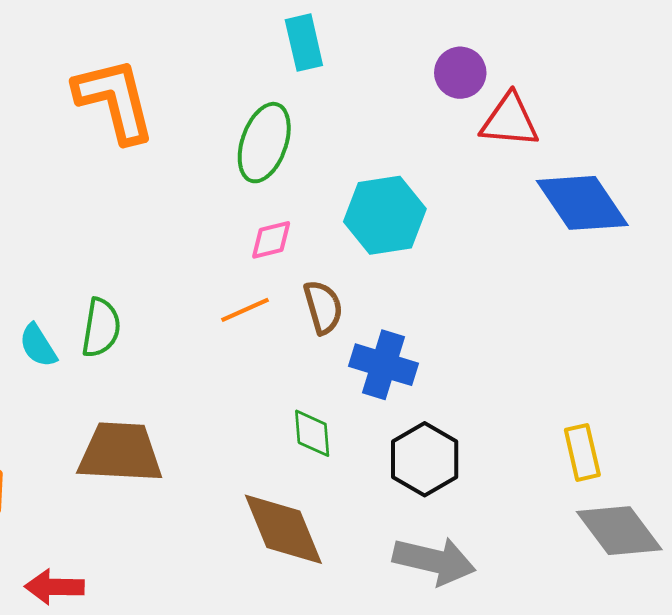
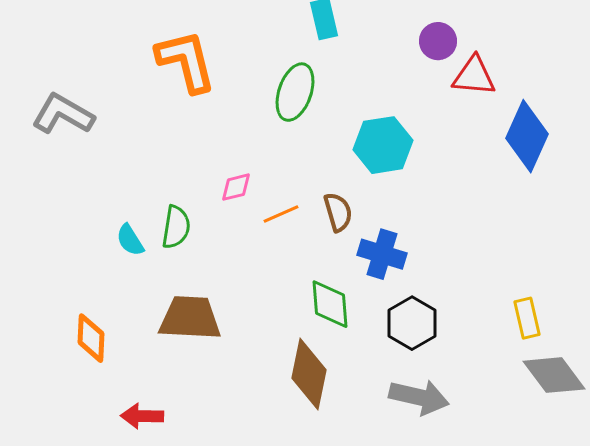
blue diamond: (582, 203) -> (527, 136), turned 58
pink diamond: (271, 240) -> (236, 187), moved
green diamond: (312, 433) -> (330, 304), size x1.4
brown diamond: (283, 529) -> (309, 374), turned 34

